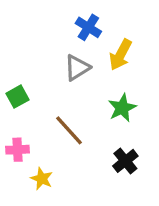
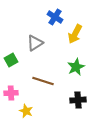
gray triangle: (77, 68) -> (35, 43), moved
brown line: (69, 130) -> (43, 81), turned -30
black cross: (125, 161) -> (78, 100), turned 35

